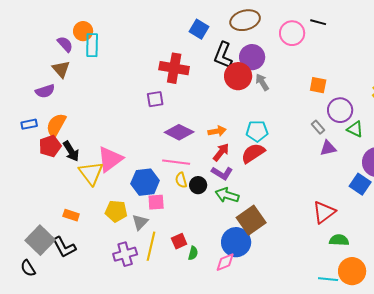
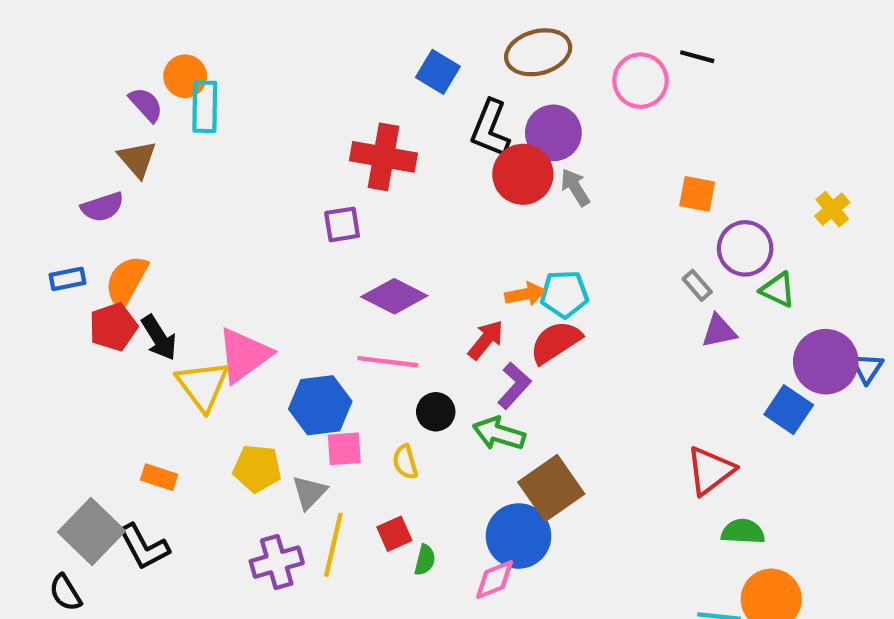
orange arrow: (217, 131) -> (525, 294), moved
purple L-shape: (222, 173) -> (514, 386), moved, turned -80
yellow semicircle: (181, 180) -> (405, 462), moved

